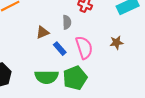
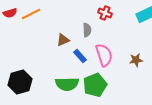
brown star: (116, 42) -> (136, 60), moved

